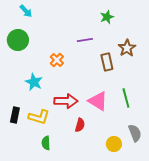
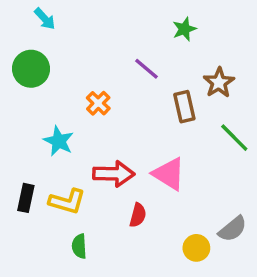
purple line: (85, 40) -> (146, 69), turned 49
green line: (126, 98) -> (234, 138), moved, turned -30
gray semicircle: (135, 133) -> (233, 229), turned 72

